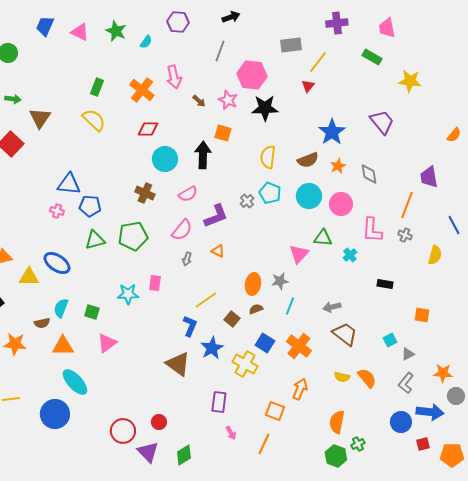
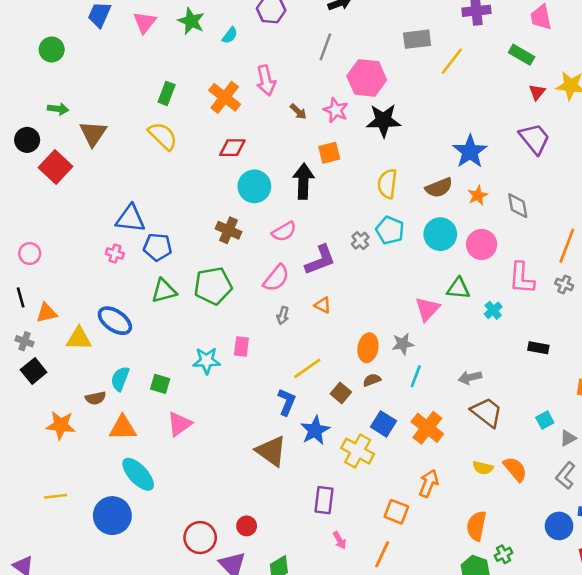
pink triangle: (80, 32) -> (145, 22), turned 42
red triangle: (308, 86) -> (537, 92), moved
orange square: (223, 133) -> (329, 153), turned -30

